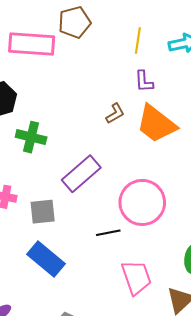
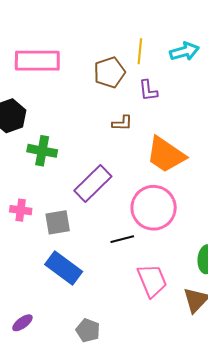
brown pentagon: (75, 22) -> (109, 72), moved
brown L-shape: (115, 113) -> (122, 123), turned 35
orange trapezoid: (156, 124) -> (166, 155), moved

